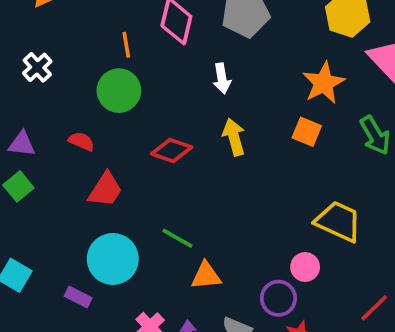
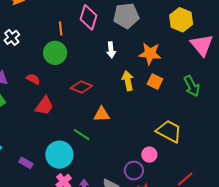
orange star: (324, 83) -> (150, 54), moved, turned 30
yellow arrow: (234, 137) -> (128, 81), moved
cyan circle: (113, 259) -> (59, 155), moved
orange triangle: (206, 276) -> (102, 114), moved

